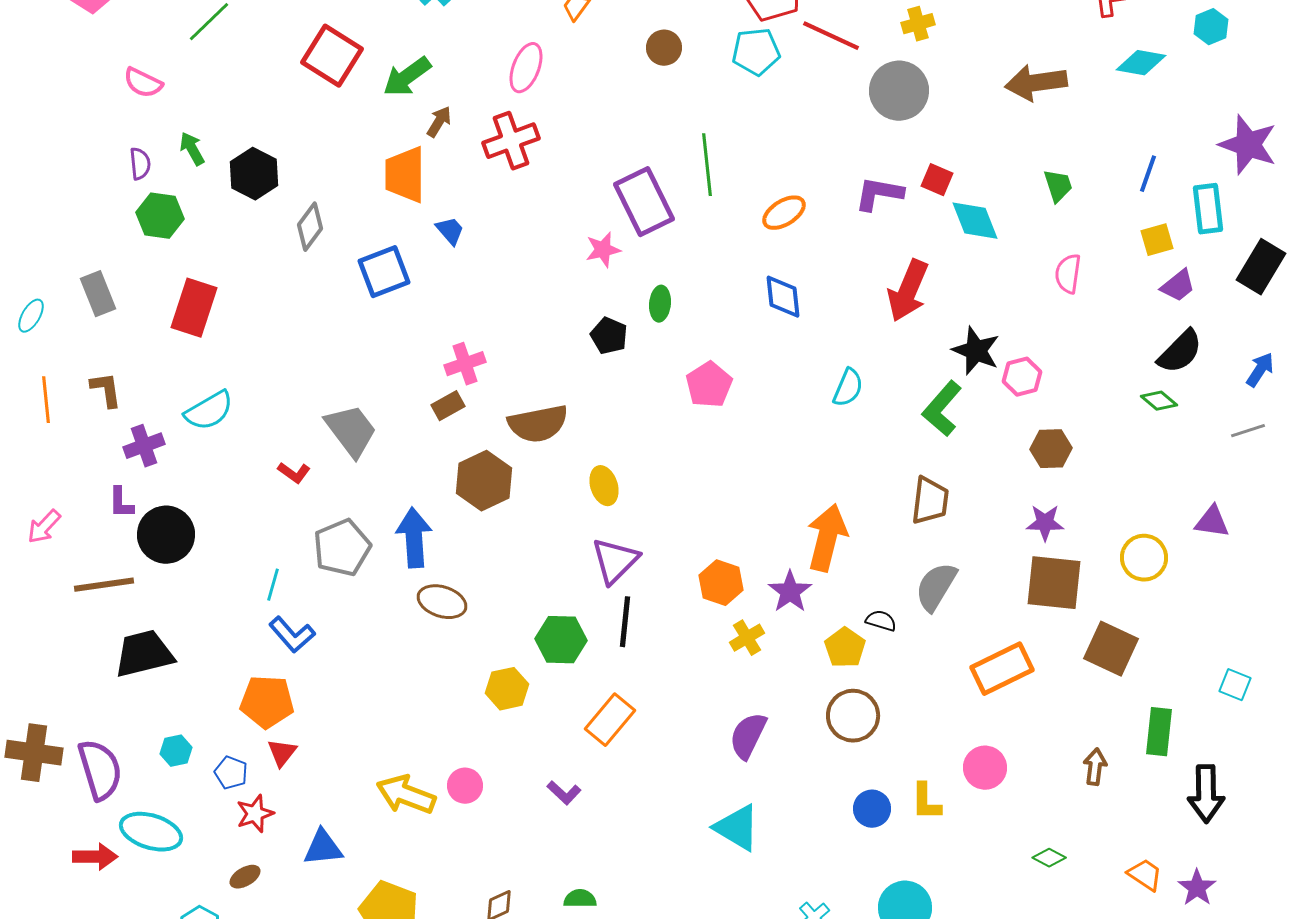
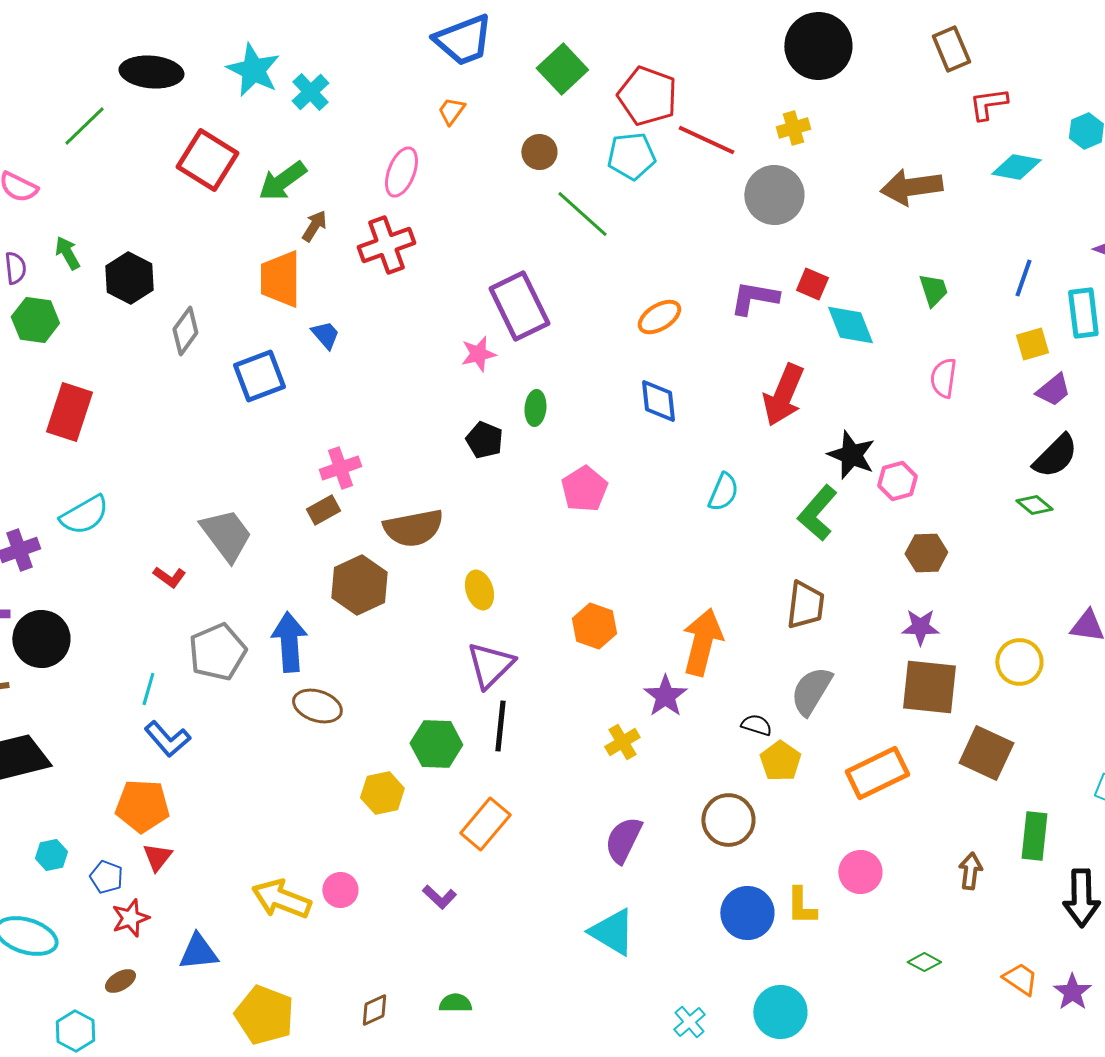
green line: (707, 165) -> (582, 214), moved, turned -42
orange hexagon: (721, 583) -> (594, 626), moved
yellow pentagon: (845, 648) -> (780, 761), moved
blue circle: (872, 809) -> (747, 913), size x1.4

